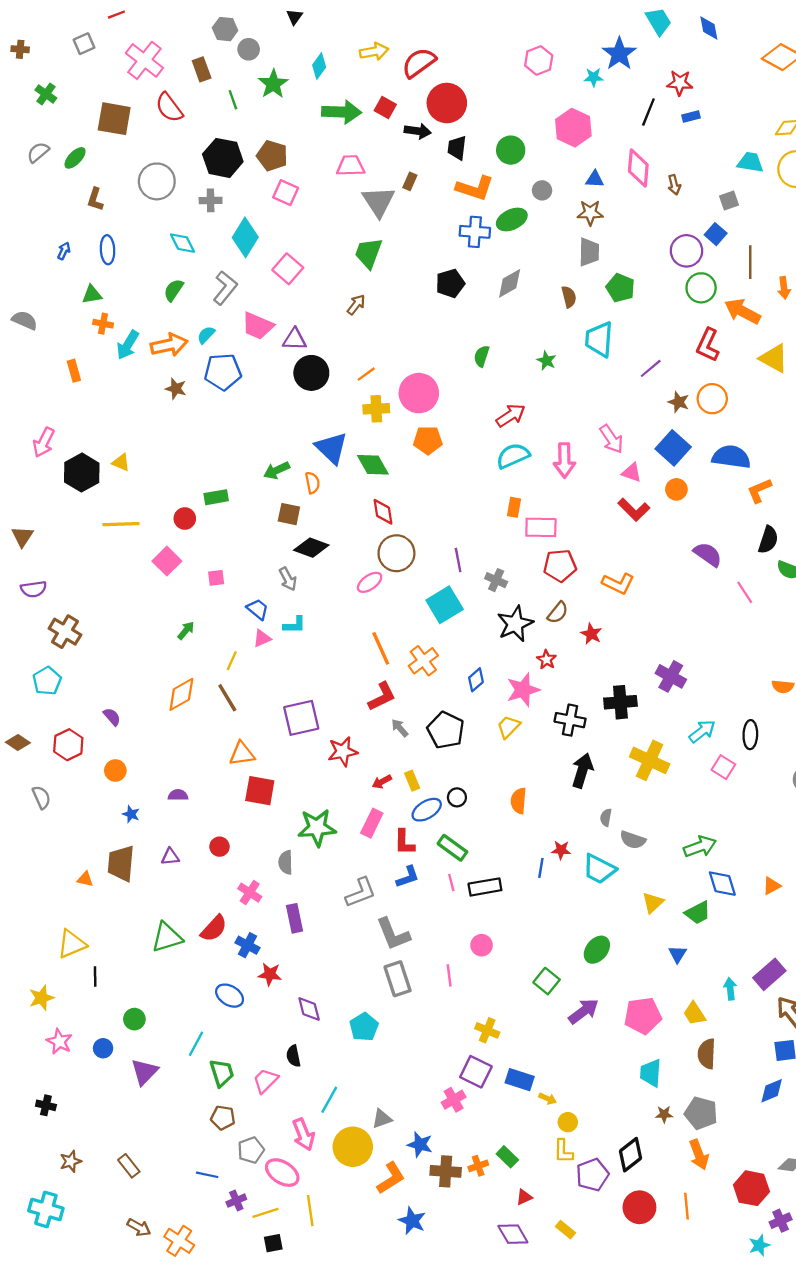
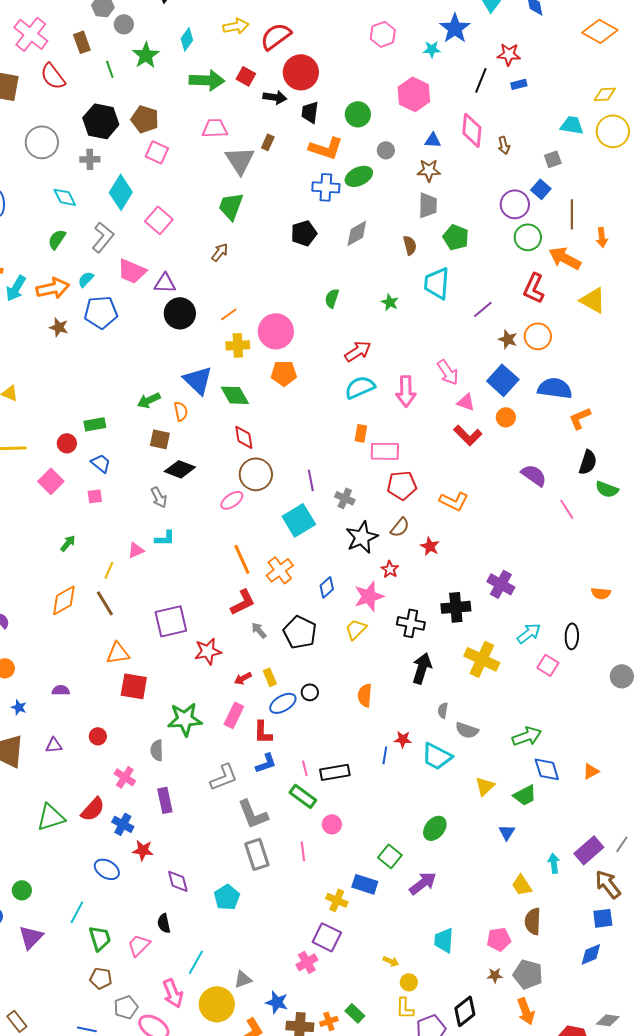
blue trapezoid: (258, 609) -> (101, 463), moved
green rectangle: (452, 848) -> (303, 796), moved
pink pentagon: (643, 1016) -> (499, 939), moved, size x0.7
cyan trapezoid: (651, 1073) -> (444, 940), moved
blue rectangle: (520, 1080) -> (365, 884), moved

